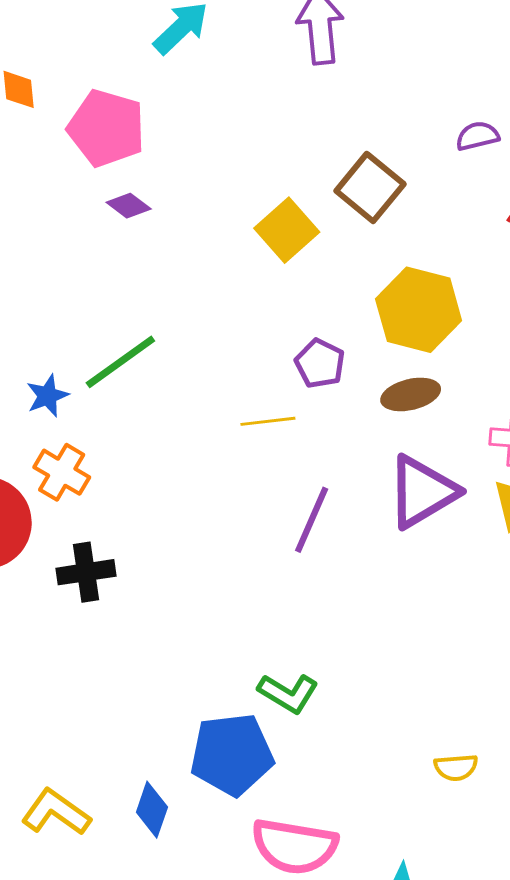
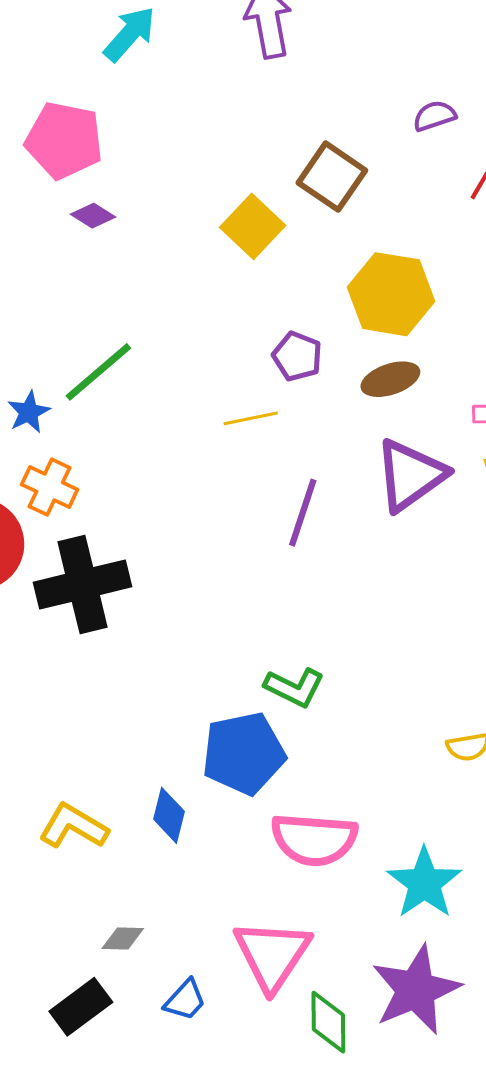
black cross: (86, 572) -> (83, 584), size x1.6

